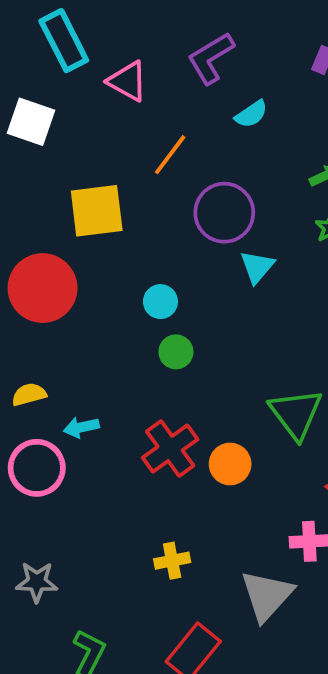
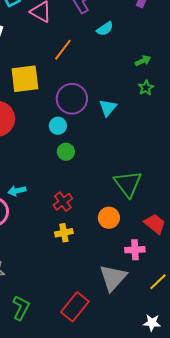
purple circle: (224, 213) -> (72, 99), moved
red cross: (170, 449) -> (63, 202), size x0.7
orange circle: (230, 464) -> (109, 218), moved
yellow cross: (172, 561) -> (64, 233), moved

